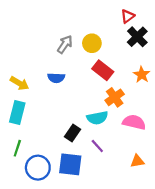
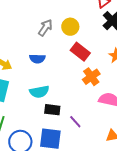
cyan semicircle: (97, 118) -> (39, 92), moved
black rectangle: (72, 133) -> (52, 110), turned 63

